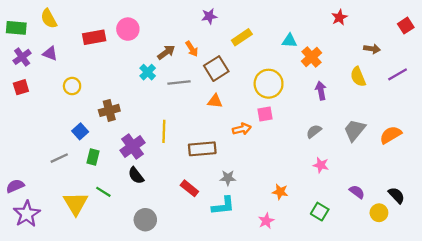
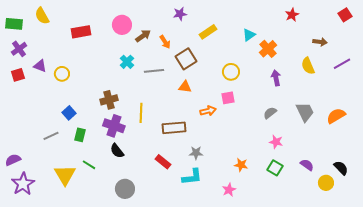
red square: (406, 26) -> (345, 15), moved
pink circle: (128, 29) -> (122, 25), moved
cyan triangle: (289, 41) -> (249, 35), turned -40
brown arrow: (166, 52) -> (143, 36), moved
purple triangle: (50, 53) -> (40, 66), moved
yellow circle: (269, 84) -> (231, 72), size x0.7
brown cross: (109, 110) -> (109, 100), moved
gray trapezoid: (355, 130) -> (305, 112), turned 115
purple cross: (133, 146) -> (114, 126), turned -35
green square: (320, 212) -> (275, 168), moved

